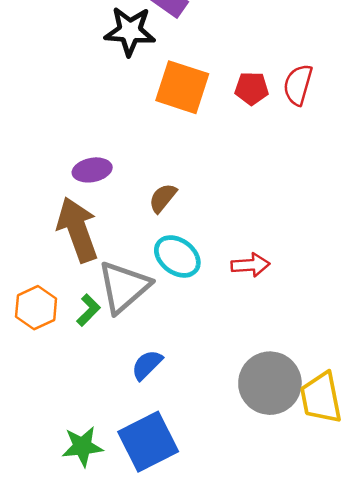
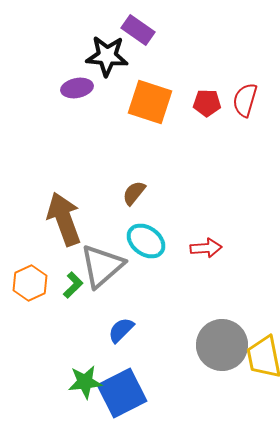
purple ellipse: (92, 170) -> (77, 88), moved
green star: (82, 446) -> (85, 382), moved

